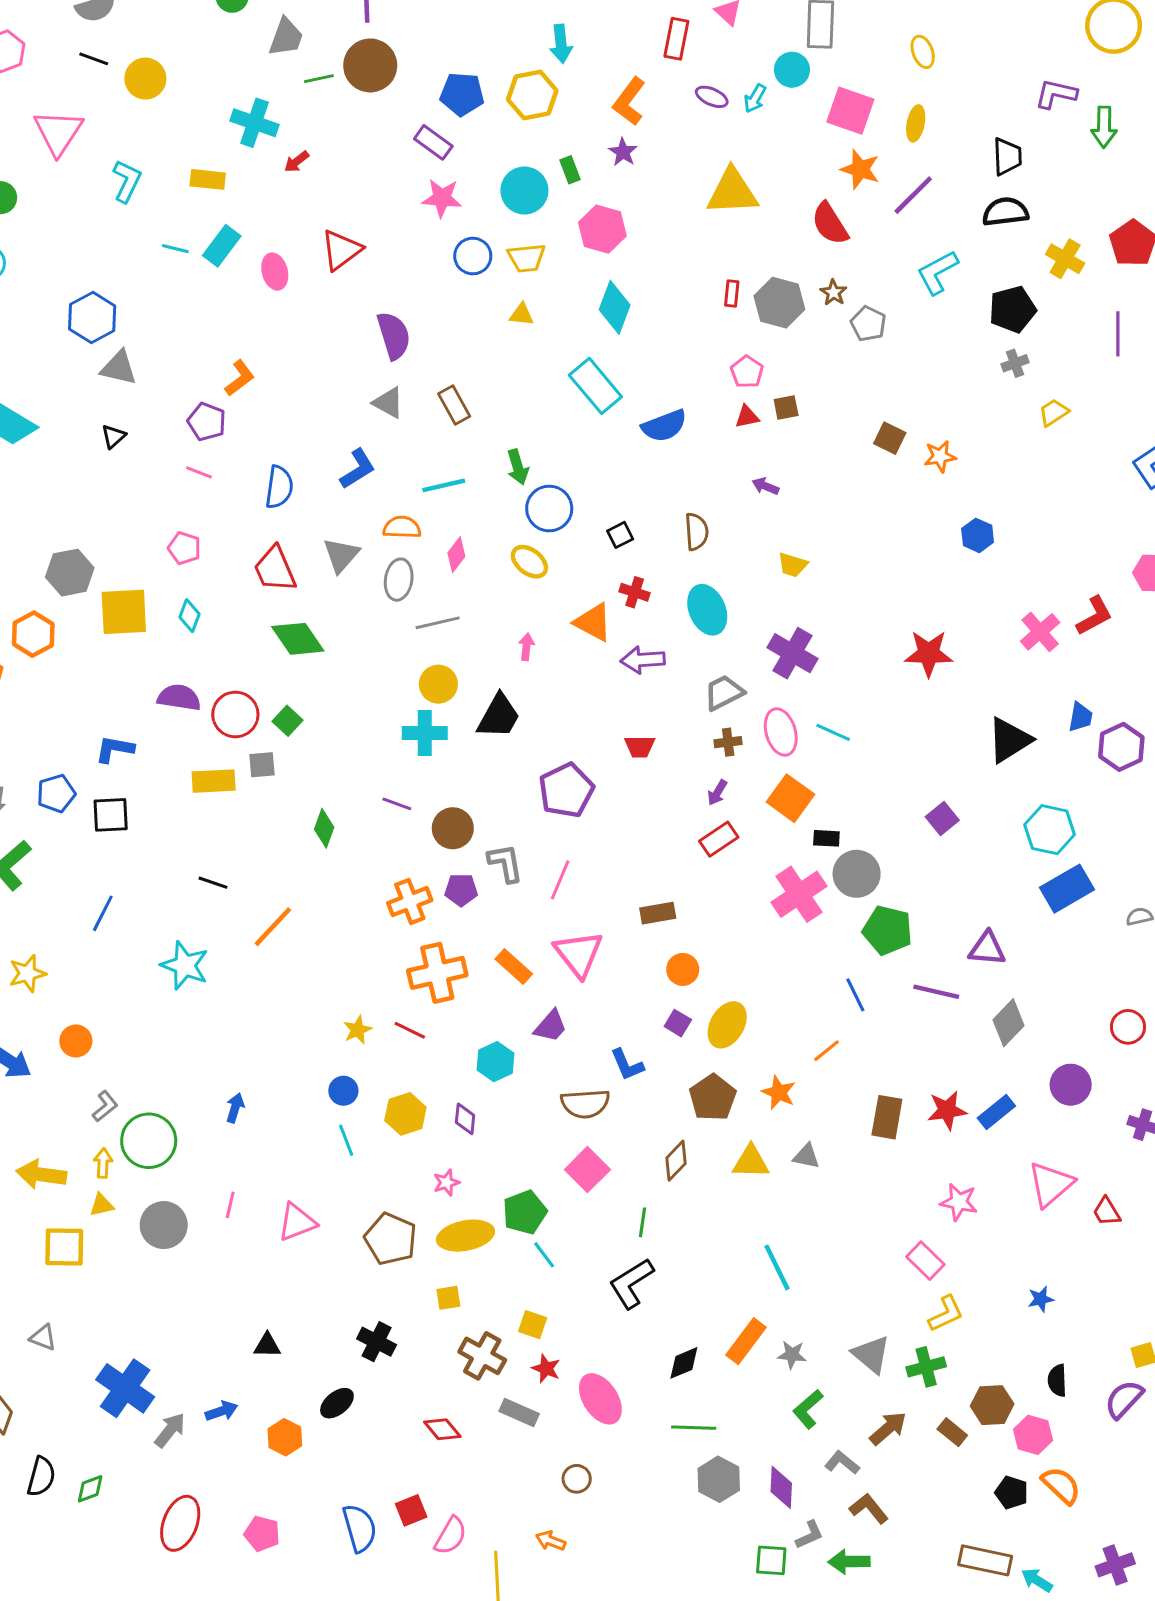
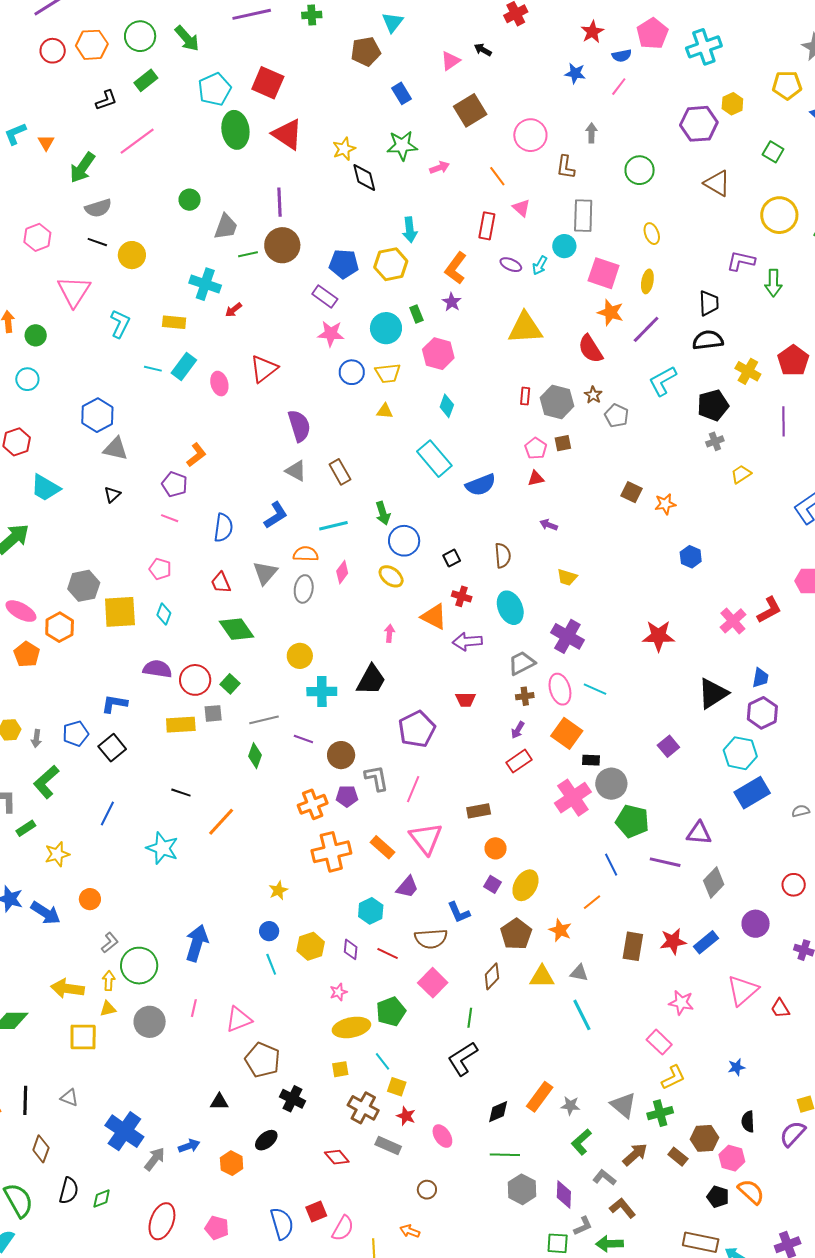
cyan diamond: (615, 307) -> (447, 406), size x0.7
brown square: (786, 408) -> (563, 443), moved
red trapezoid: (275, 569) -> (221, 583), size x0.7
gray line: (438, 623) -> (264, 720), moved
yellow circle: (438, 684) -> (300, 656), moved
purple hexagon: (1121, 747) -> (762, 713), moved
black square: (111, 815) -> (112, 748), turned -36
red line: (410, 1030) -> (388, 953), moved
blue arrow: (235, 1108) -> (197, 943), size x1.8
brown pentagon: (391, 1239) -> (263, 1060), moved
cyan line: (544, 1255) -> (383, 1061), moved
cyan line: (777, 1267) -> (582, 1015), moved
pink ellipse: (600, 1399) -> (442, 1136), size x0.7

